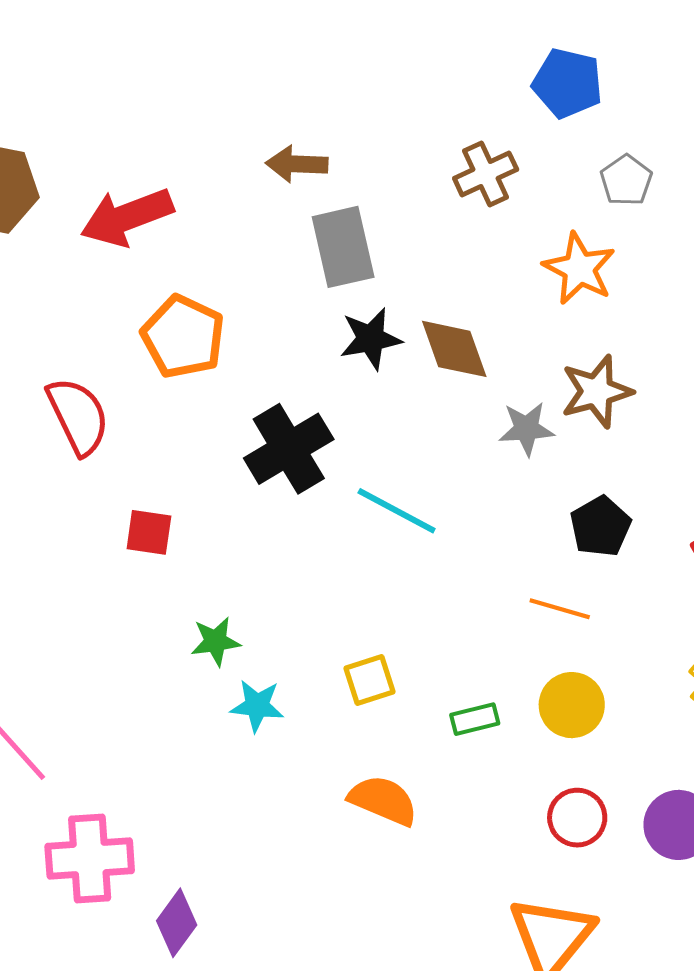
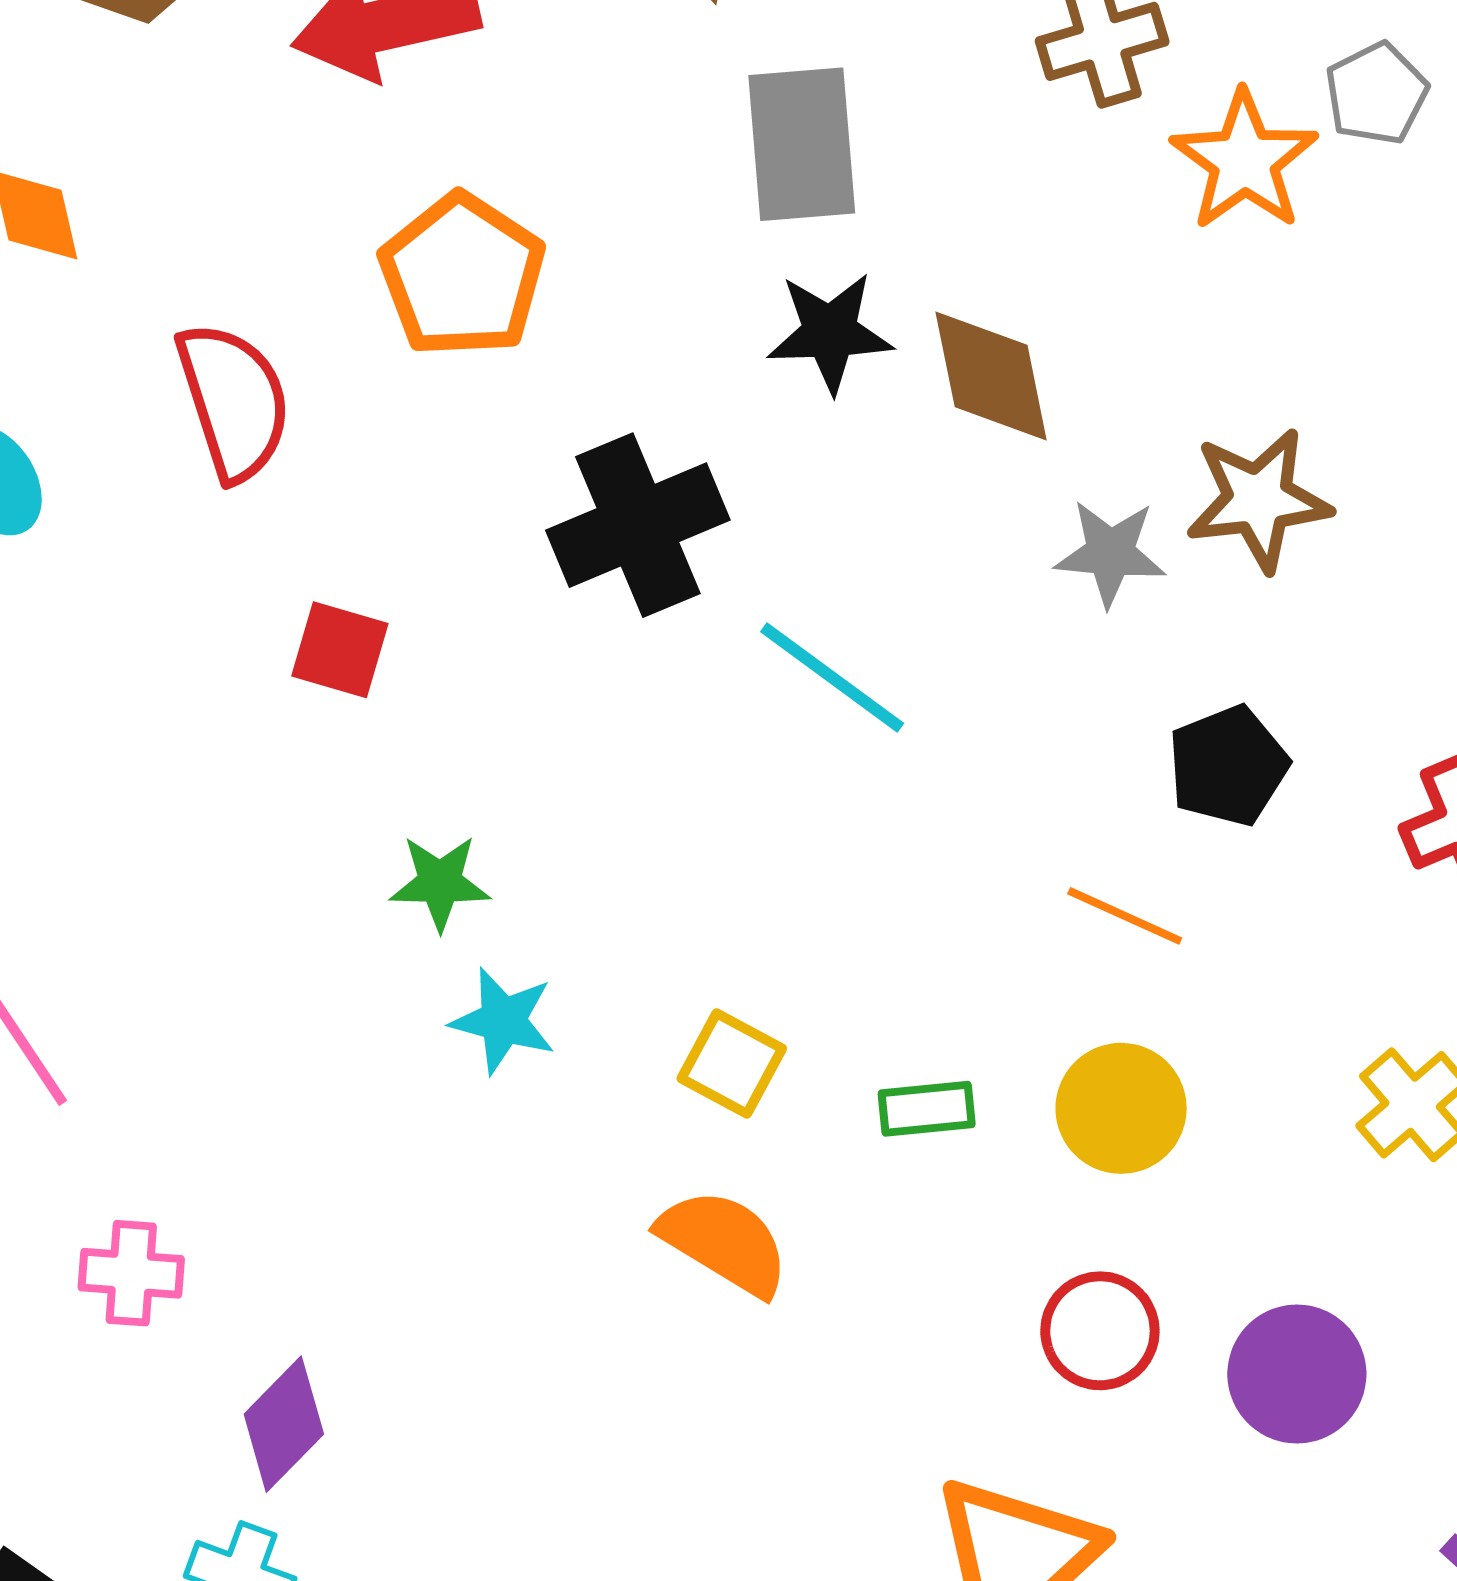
orange star: (579, 269) -> (1244, 161), moved
yellow square: (369, 680) -> (732, 1064), moved, turned 38
pink cross: (90, 858) -> (131, 1273), size x0.6

